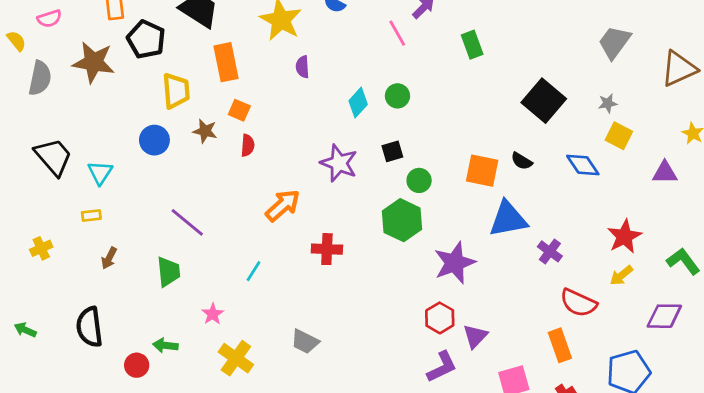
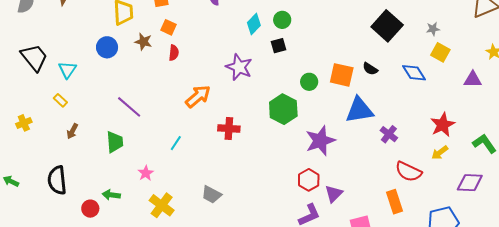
black square: (392, 151) -> (278, 46), moved
green circle: (419, 180) -> (309, 82), moved
yellow rectangle: (91, 216) -> (60, 100), turned 48

